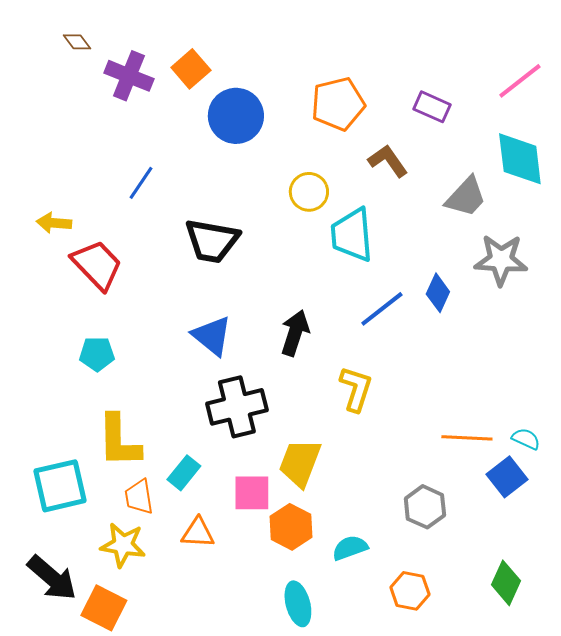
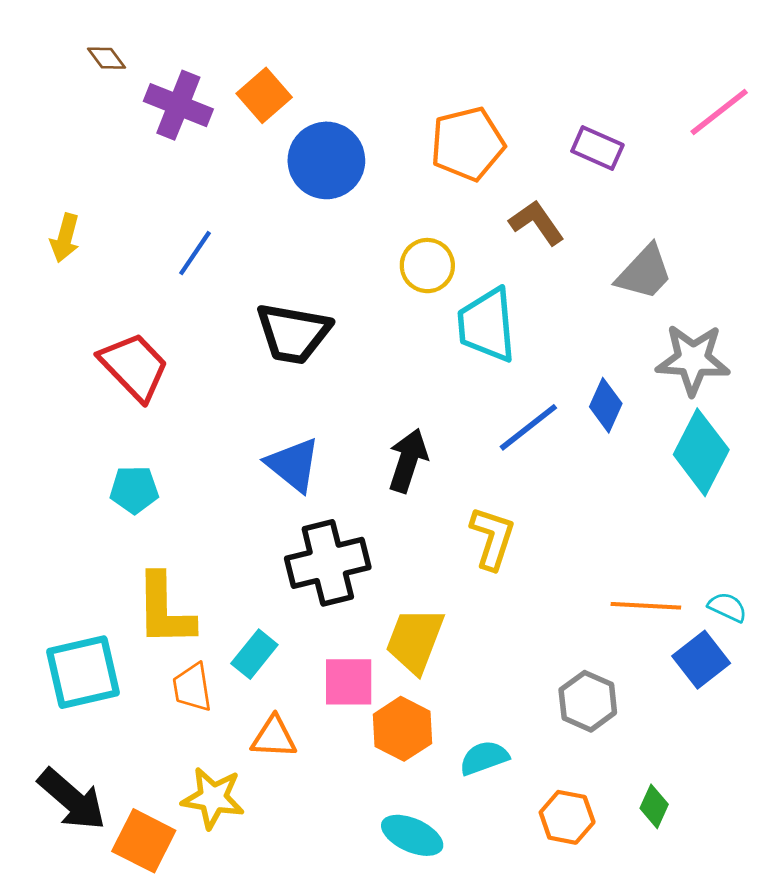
cyan diamond: (520, 159) -> (701, 452), moved, turned 34
yellow arrow: (54, 223) -> (65, 238), moved, turned -80
yellow star: (123, 545) -> (213, 798), moved
green diamond: (506, 583) -> (654, 806), moved, size x0.7
cyan ellipse: (298, 604) -> (412, 835), turned -51

